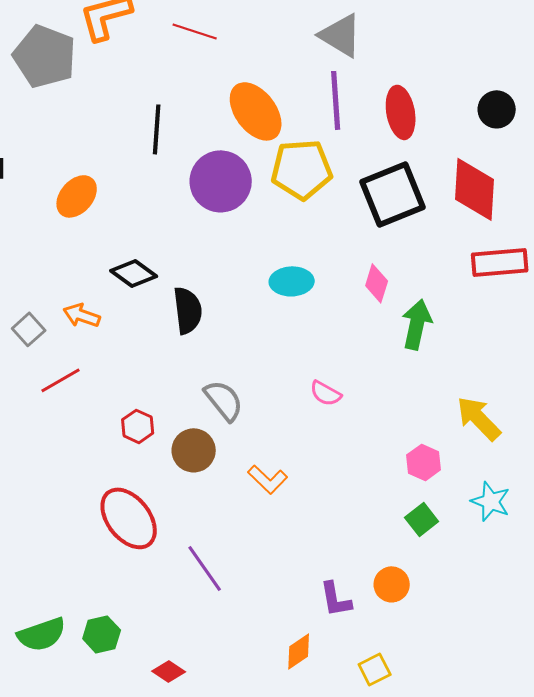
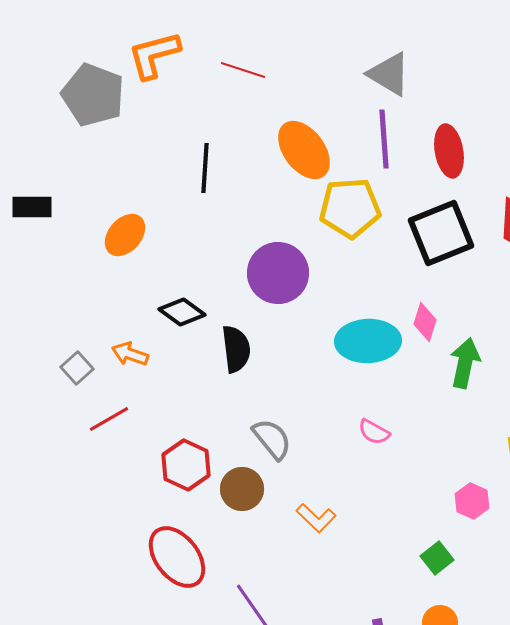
purple circle: (221, 181) -> (278, 273), moved
cyan ellipse: (292, 281) -> (368, 341), moved, size x1.5
red hexagon: (138, 426) -> (186, 465), size x1.5
green square: (422, 519) -> (437, 558), moved

